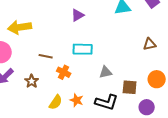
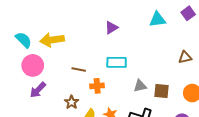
orange cross: (64, 72) -> (97, 86), turned -32
brown star: (32, 81) -> (72, 102), moved
brown square: (130, 87) -> (162, 91), moved

